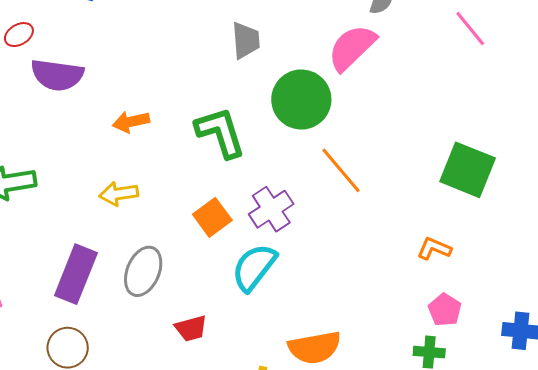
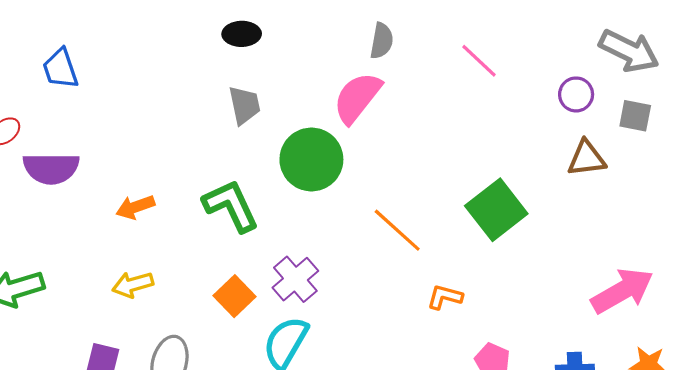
orange line: (341, 170) -> (397, 230), moved
green square: (468, 170) -> (496, 210), turned 38
orange L-shape: (434, 249) -> (445, 297), moved

